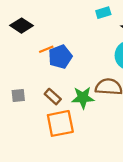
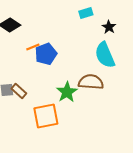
brown rectangle: (53, 97) -> (19, 91), moved
green star: (83, 98) -> (67, 92), turned -30

